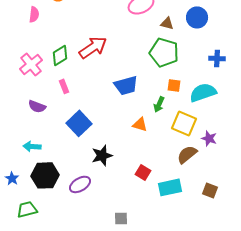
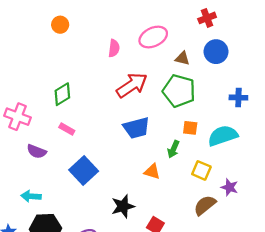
pink semicircle: (34, 14) -> (114, 48), moved
red arrow: (93, 47) -> (132, 85), moved
pink cross: (31, 64) -> (18, 117), moved, turned -30
pink rectangle: (64, 86) -> (67, 129), turned -40
yellow square: (184, 123) -> (201, 170), size x0.7
black star: (102, 155) -> (123, 206), moved

